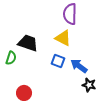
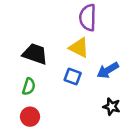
green semicircle: (11, 58) -> (29, 87), moved
blue arrow: (79, 66) -> (108, 70), moved, turned -66

